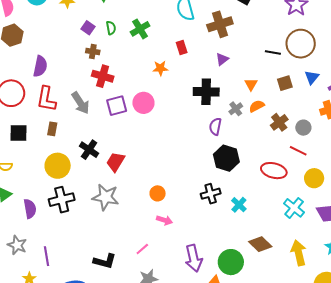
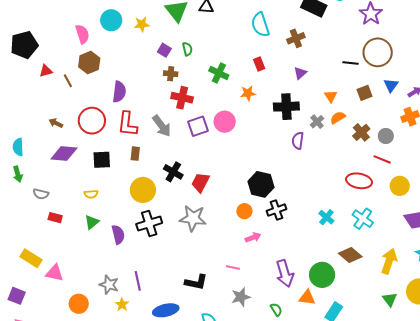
brown cross: (220, 24) -> (296, 38), size x0.7
green cross: (140, 29) -> (219, 73), moved, turned -30
orange star: (160, 68) -> (248, 93), moved
black hexagon: (226, 158) -> (261, 184), moved
black cross: (211, 194) -> (276, 210), moved
cyan cross: (294, 208) -> (363, 219), moved
pink arrow: (164, 220) -> (253, 237), turned -35
gray star: (17, 245) -> (109, 285), moved
pink line: (142, 249) -> (233, 268), turned 56
yellow arrow: (299, 253) -> (389, 261), turned 35

